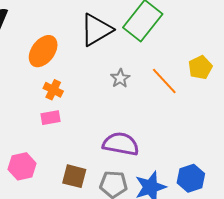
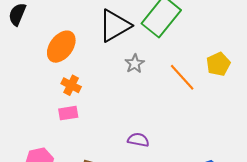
gray star: (120, 78) -> (135, 64), moved
purple semicircle: (121, 144) -> (138, 140), size x0.6

